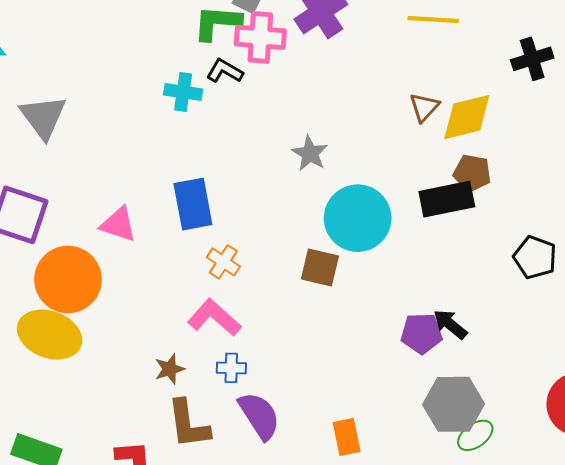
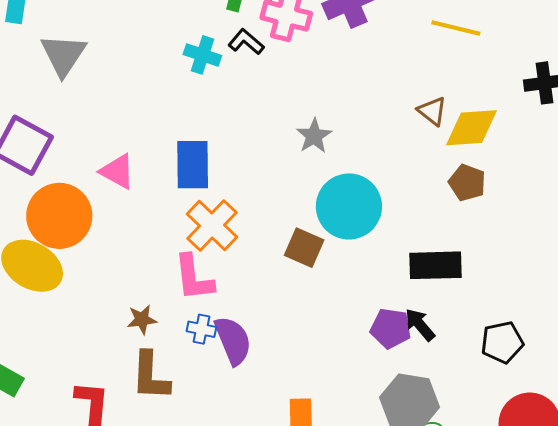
brown triangle: (424, 107) -> (432, 111), turned -44
black rectangle: (447, 199) -> (435, 265), moved
black pentagon: (535, 257) -> (502, 342), moved, turned 30
orange cross: (223, 262) -> (212, 226), size x1.6
pink L-shape: (214, 318) -> (194, 278), turned -148
purple semicircle: (259, 416) -> (233, 341), moved

